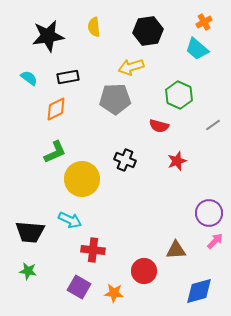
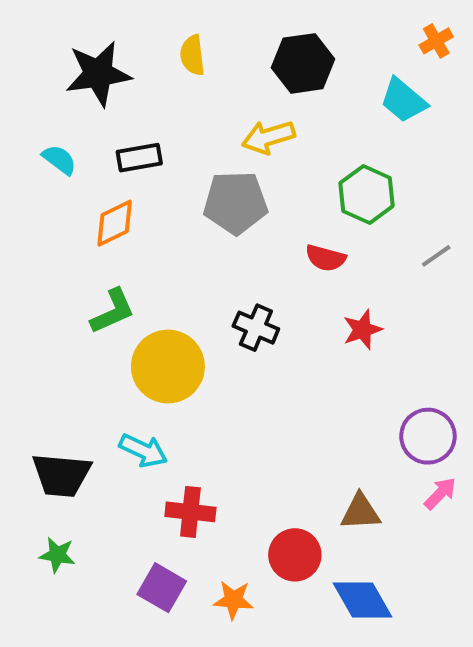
orange cross: (204, 22) -> (436, 41), moved
blue diamond: (199, 291) -> (362, 600), moved, turned 76

